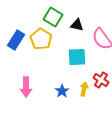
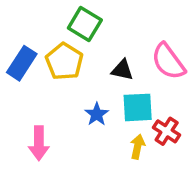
black triangle: (77, 25) -> (122, 70), moved
cyan square: (77, 57) -> (138, 107), moved
blue star: (62, 91) -> (97, 114), moved

